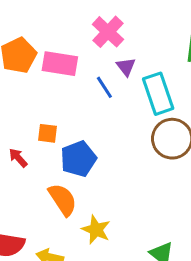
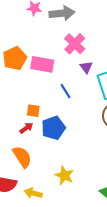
blue line: (104, 87) -> (66, 91), moved
red arrow: (18, 158) -> (26, 128), moved, turned 96
orange semicircle: (63, 200) -> (22, 157), moved

